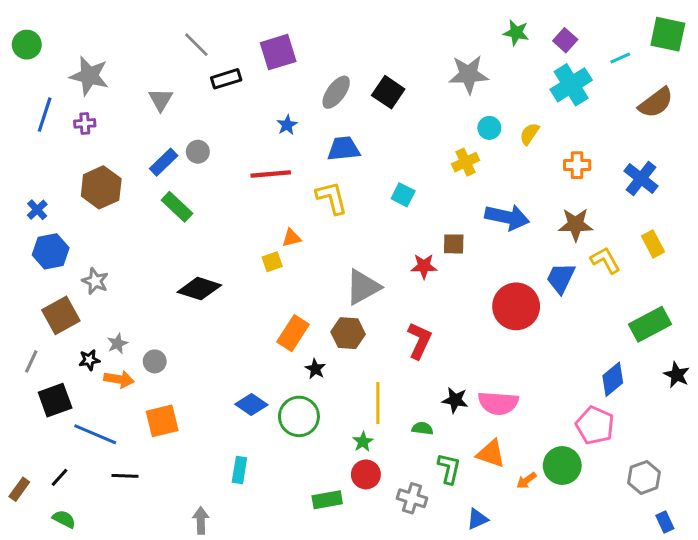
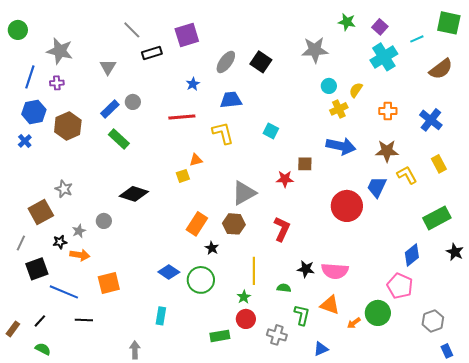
yellow cross: (466, 162) -> (339, 109), moved
blue hexagon: (51, 251) -> (34, 112), moved
gray circle: (155, 361) -> (104, 221), moved

